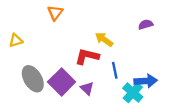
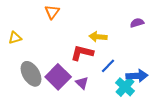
yellow arrow: (104, 39) -> (98, 37), turned -30
blue line: (115, 70) -> (108, 66), turned 56

